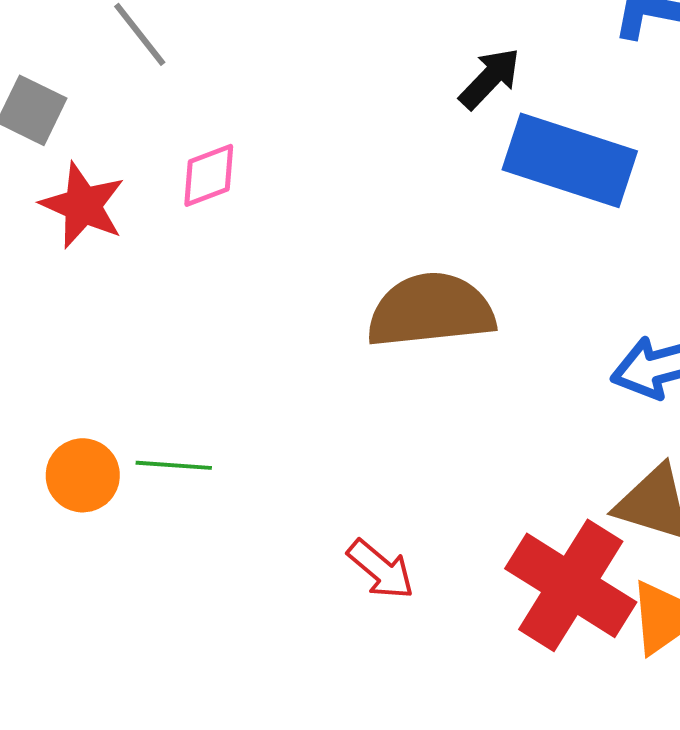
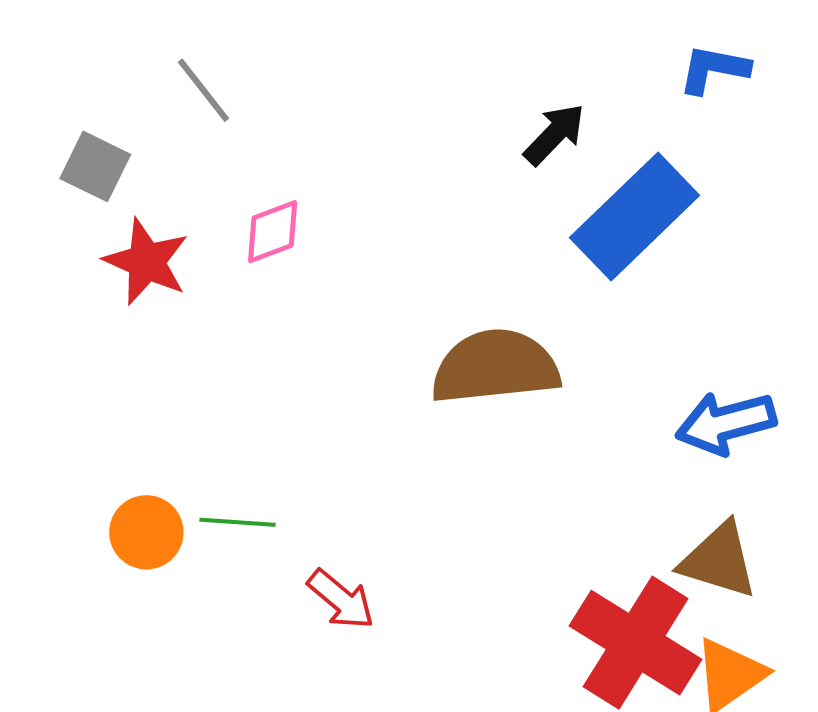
blue rectangle: (570, 160) -> (635, 217), turned -62
red arrow: (381, 569) -> (341, 599), moved

